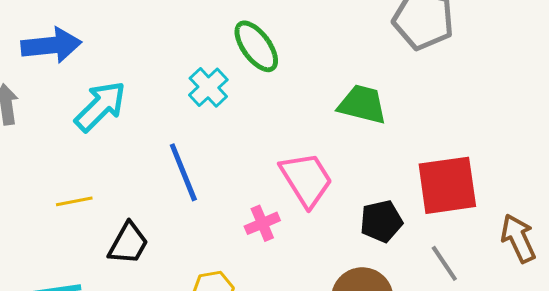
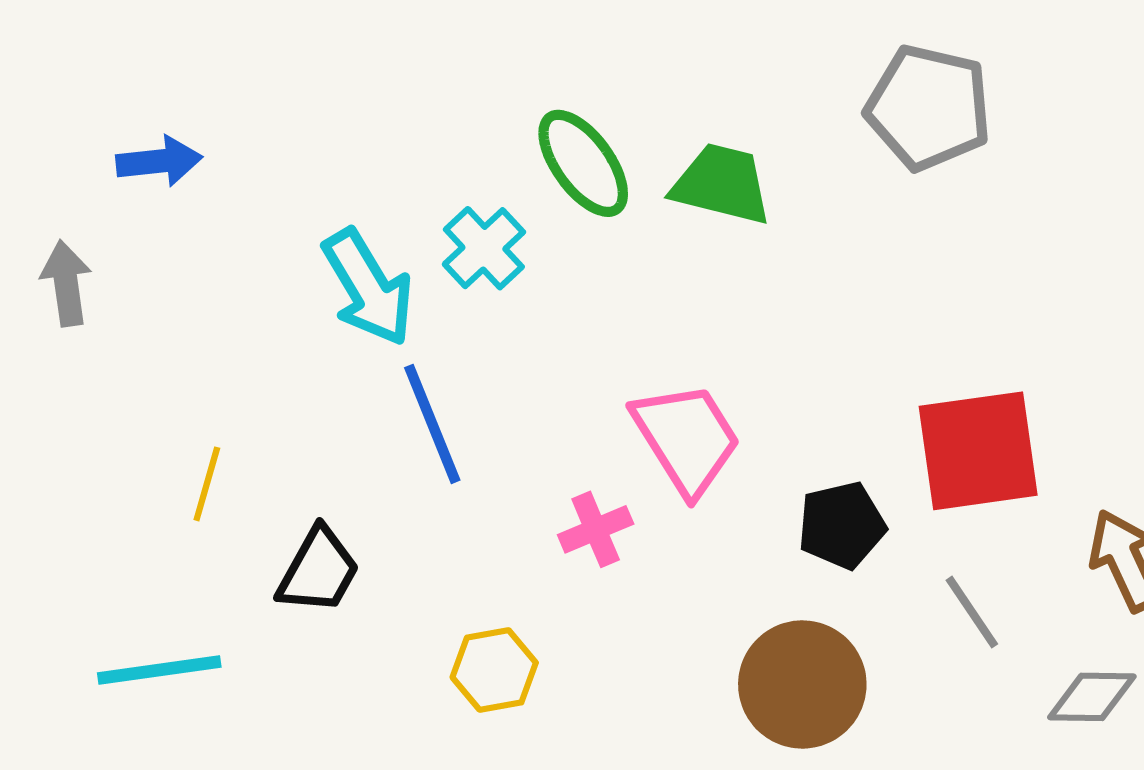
blue arrow: (51, 45) -> (159, 161), size x0.7
green trapezoid: (362, 104) -> (722, 184), moved
cyan arrow: (100, 106) -> (368, 287), moved, turned 104
yellow line: (74, 201) -> (207, 484), turned -63

